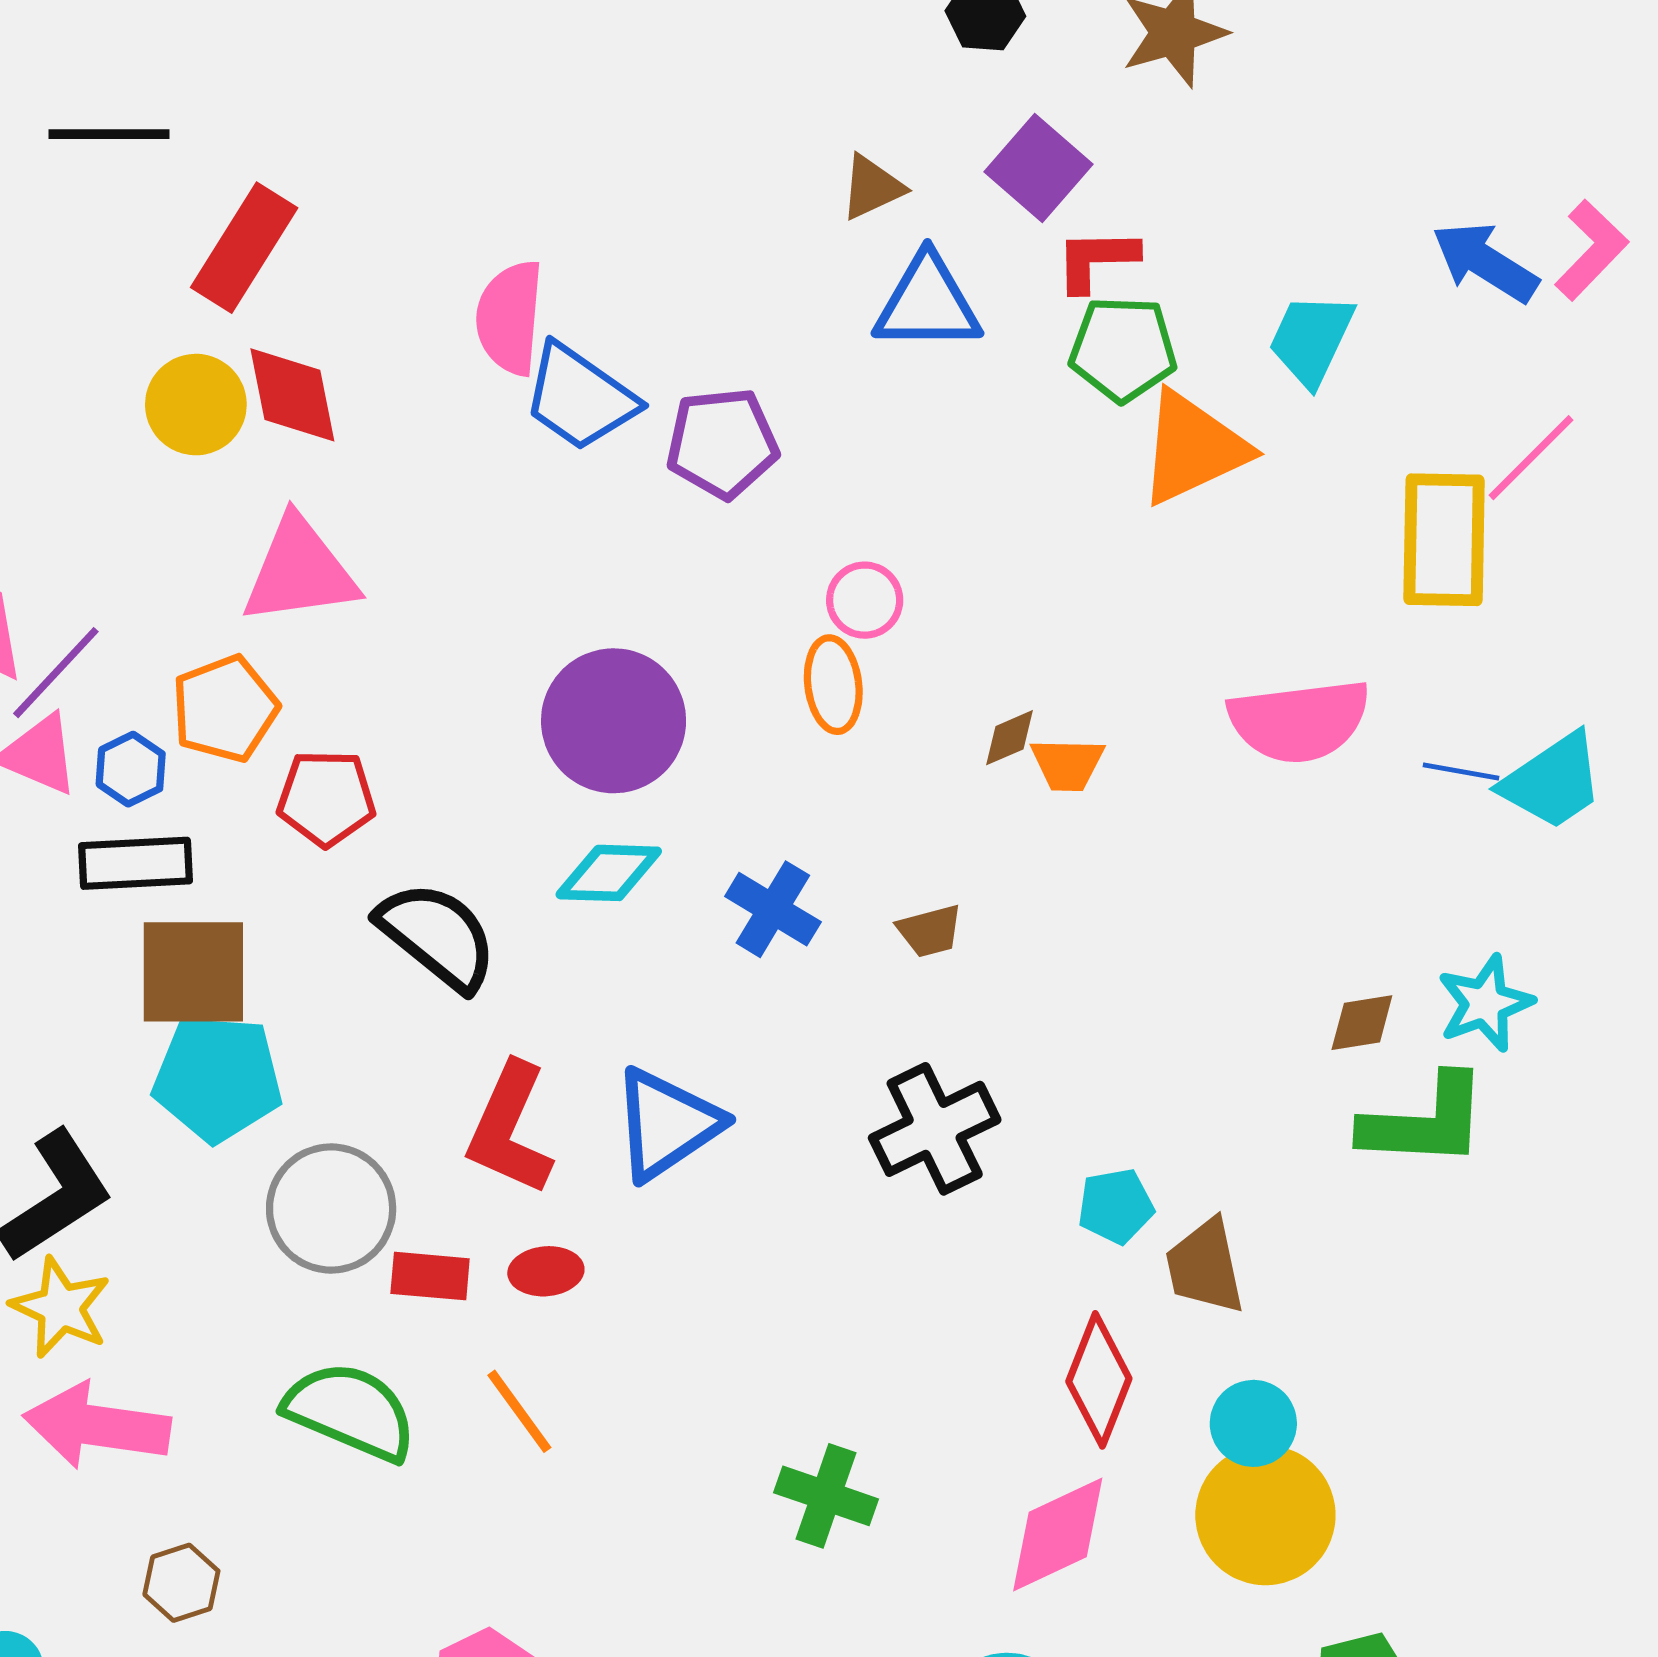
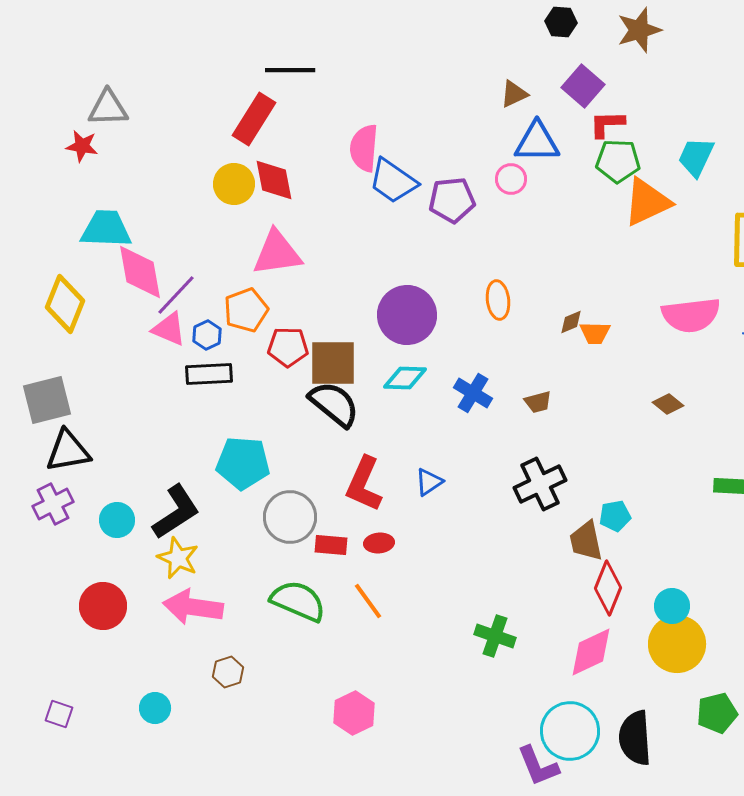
black line: (109, 134) -> (290, 70), moved
pink circle: (865, 600) -> (511, 179), moved
brown square: (193, 972) -> (333, 363), moved
brown diamond: (1362, 1023) -> (668, 404), moved, turned 48
blue triangle: (667, 1124) -> (429, 482), size x0.6
brown trapezoid: (1205, 1266) -> (586, 541), moved

